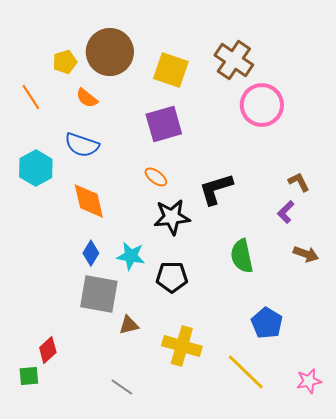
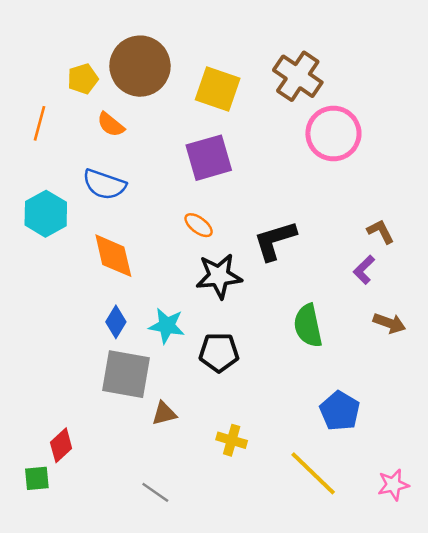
orange line: (31, 97) -> (39, 123), turned 48
yellow cross: (182, 346) -> (232, 440), size x0.6

